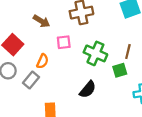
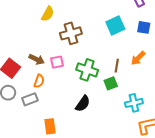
brown arrow: (42, 21) -> (37, 59), moved
gray rectangle: (31, 80) -> (30, 99), turned 35

